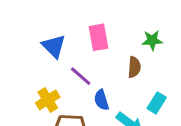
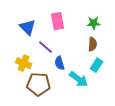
brown semicircle: (134, 67) -> (93, 44), moved
yellow cross: (48, 100) -> (24, 63), turned -35

